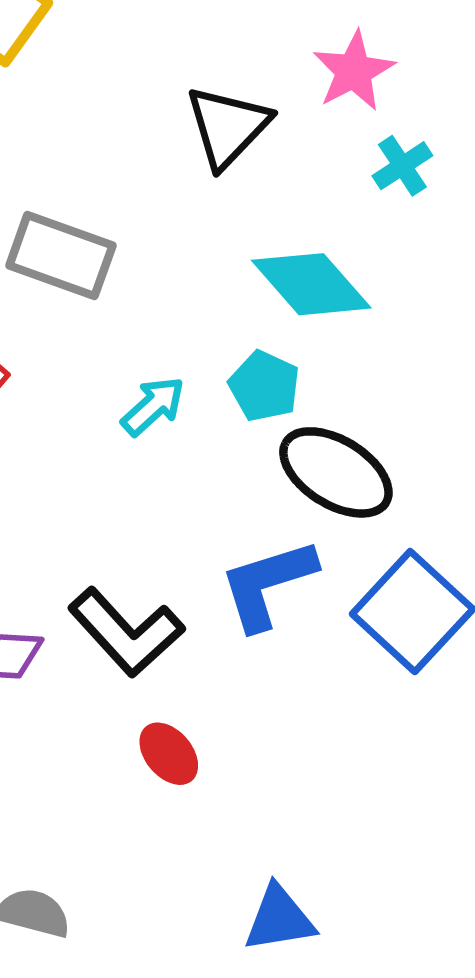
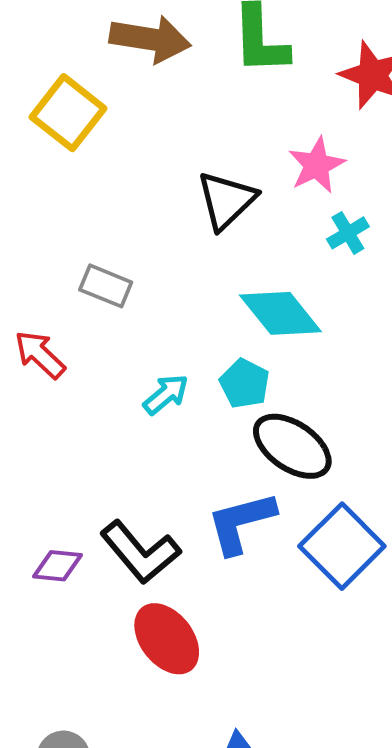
gray rectangle: (61, 256) -> (106, 286), size x0.7
red ellipse: (169, 754) -> (167, 639), size x1.6

